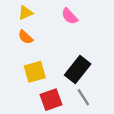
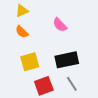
pink semicircle: (70, 16) -> (60, 25), moved
black rectangle: (78, 70) -> (67, 60), turned 40

